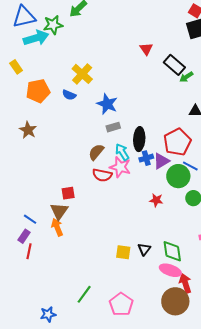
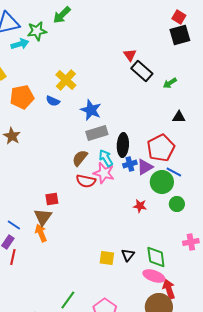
cyan arrow: (36, 38) -> (20, 44), size x0.7
black rectangle: (174, 65) -> (142, 71), moved
gray rectangle: (113, 127) -> (97, 133), size x1.5

